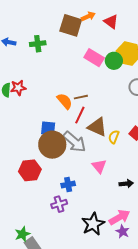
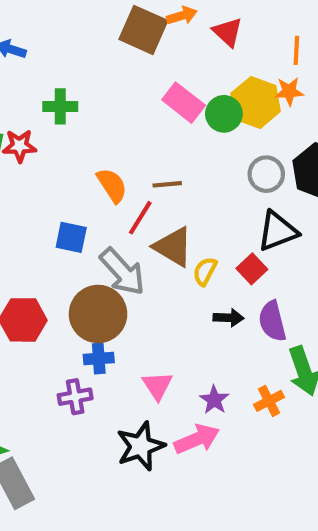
green cross: (38, 44) -> (60, 106), moved
brown line: (81, 97) -> (167, 184), moved
brown circle: (52, 145) -> (98, 314), moved
pink triangle: (99, 166) -> (157, 386), moved
black arrow: (126, 184) -> (229, 318), moved
purple star: (123, 232) -> (214, 400), moved

